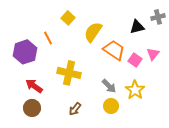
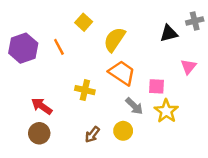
orange trapezoid: (114, 50) -> (122, 73), moved
purple hexagon: (25, 52) -> (23, 48), moved
pink square: (135, 60) -> (156, 86), moved, turned -32
yellow cross: (69, 73) -> (85, 90), size x0.7
yellow circle: (111, 106) -> (123, 131), moved

